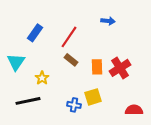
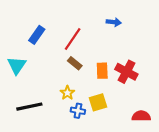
red cross: (120, 68) -> (126, 72), turned -30
yellow star: (42, 78) -> (67, 93), moved

